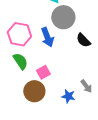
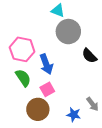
blue arrow: (47, 37) -> (46, 64), moved

